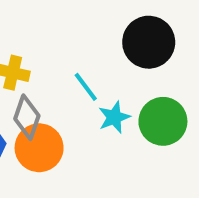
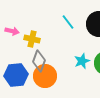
cyan line: (86, 87) -> (68, 22), moved

